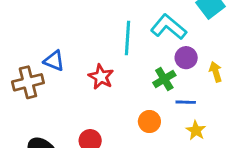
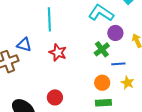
cyan line: (128, 38) -> (49, 19), moved
orange circle: (149, 122) -> (102, 83), moved

